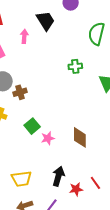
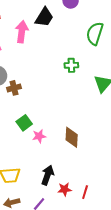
black trapezoid: (46, 21) -> (44, 17), turned 60
pink arrow: (24, 36) -> (22, 32), size x1.5
red line: (95, 183) -> (85, 192), moved, turned 48

